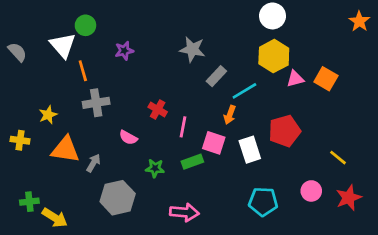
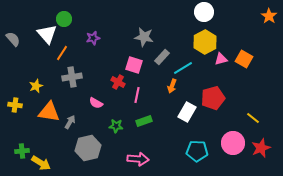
orange line: (83, 71) -> (62, 53), turned 49
pink square: (214, 143) -> (134, 65), moved
white rectangle: (250, 150) -> (187, 112), turned 48
pink circle: (311, 191) -> (233, 143), size x1.5

